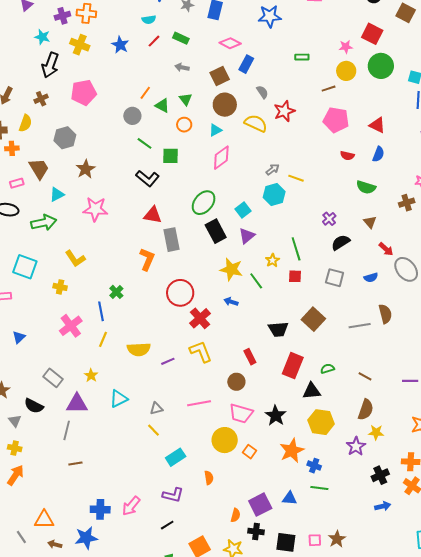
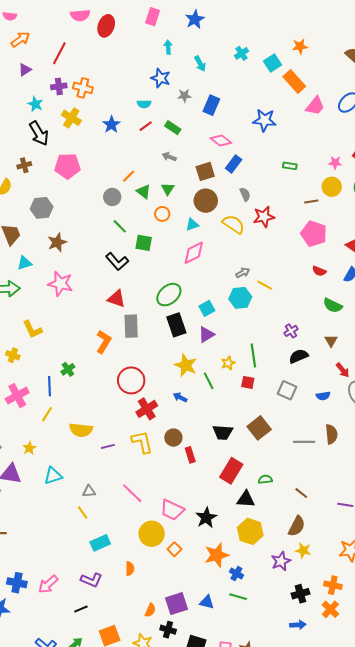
black arrow: (50, 65) -> (39, 133), turned -60
brown circle: (236, 382) -> (173, 438), moved
pink line: (199, 403) -> (132, 493), turned 45

